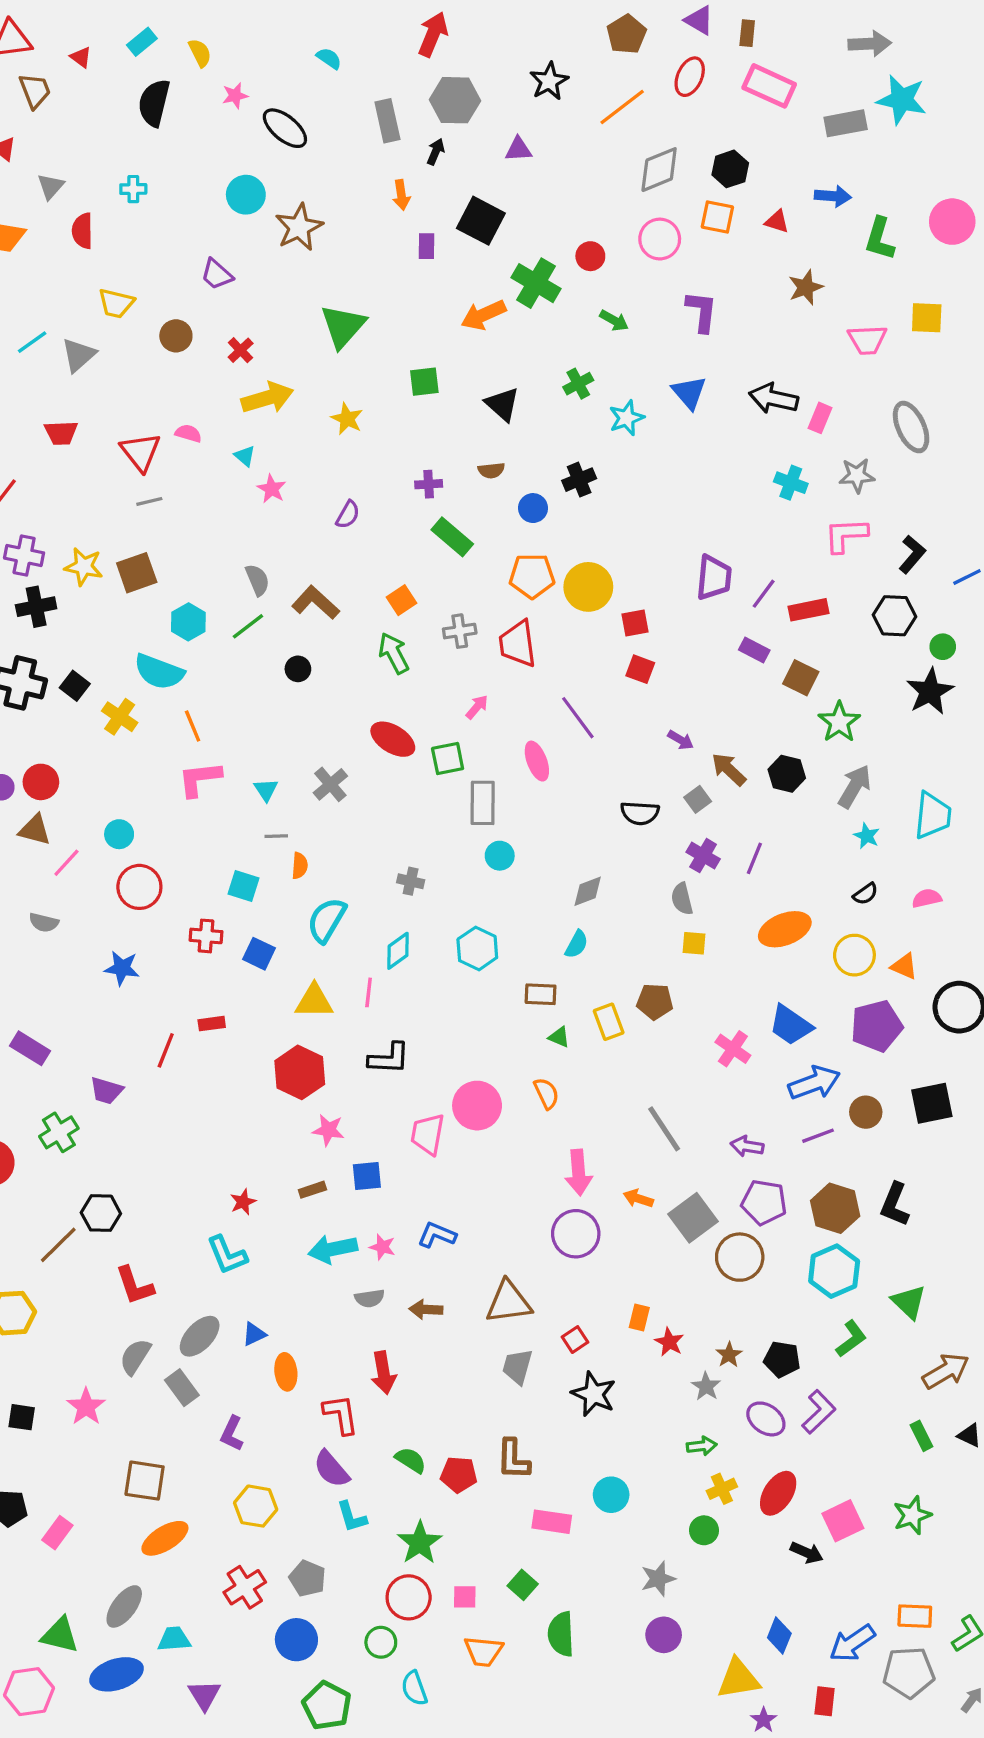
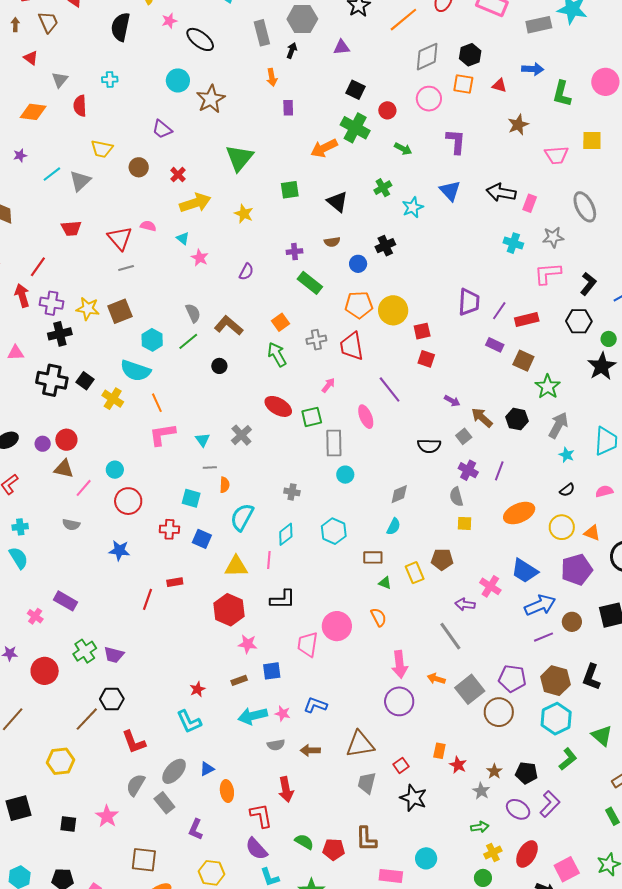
black square: (481, 221) -> (355, 90), moved, size x0.7
purple trapezoid: (106, 1091) -> (114, 655), moved
purple arrow: (747, 1146) -> (465, 604), moved

